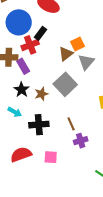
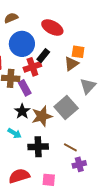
orange square: (77, 44) -> (78, 52), moved, turned 32
brown triangle: (66, 54) -> (71, 64), moved
brown star: (41, 94) -> (42, 116), size x1.5
brown line: (71, 124) -> (70, 147), turned -40

